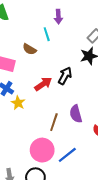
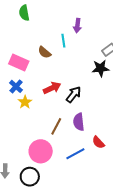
black arrow: (65, 76) -> (74, 94), moved
blue line: (67, 155) -> (75, 154), moved

